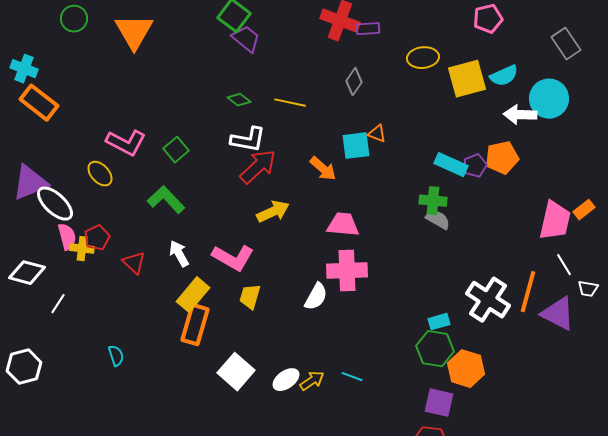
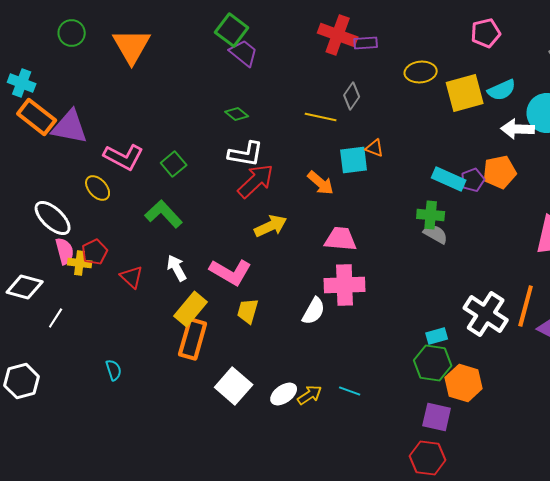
yellow line: (290, 103) -> (321, 117), moved
purple triangle: (30, 183) -> (70, 127), moved, turned 33

